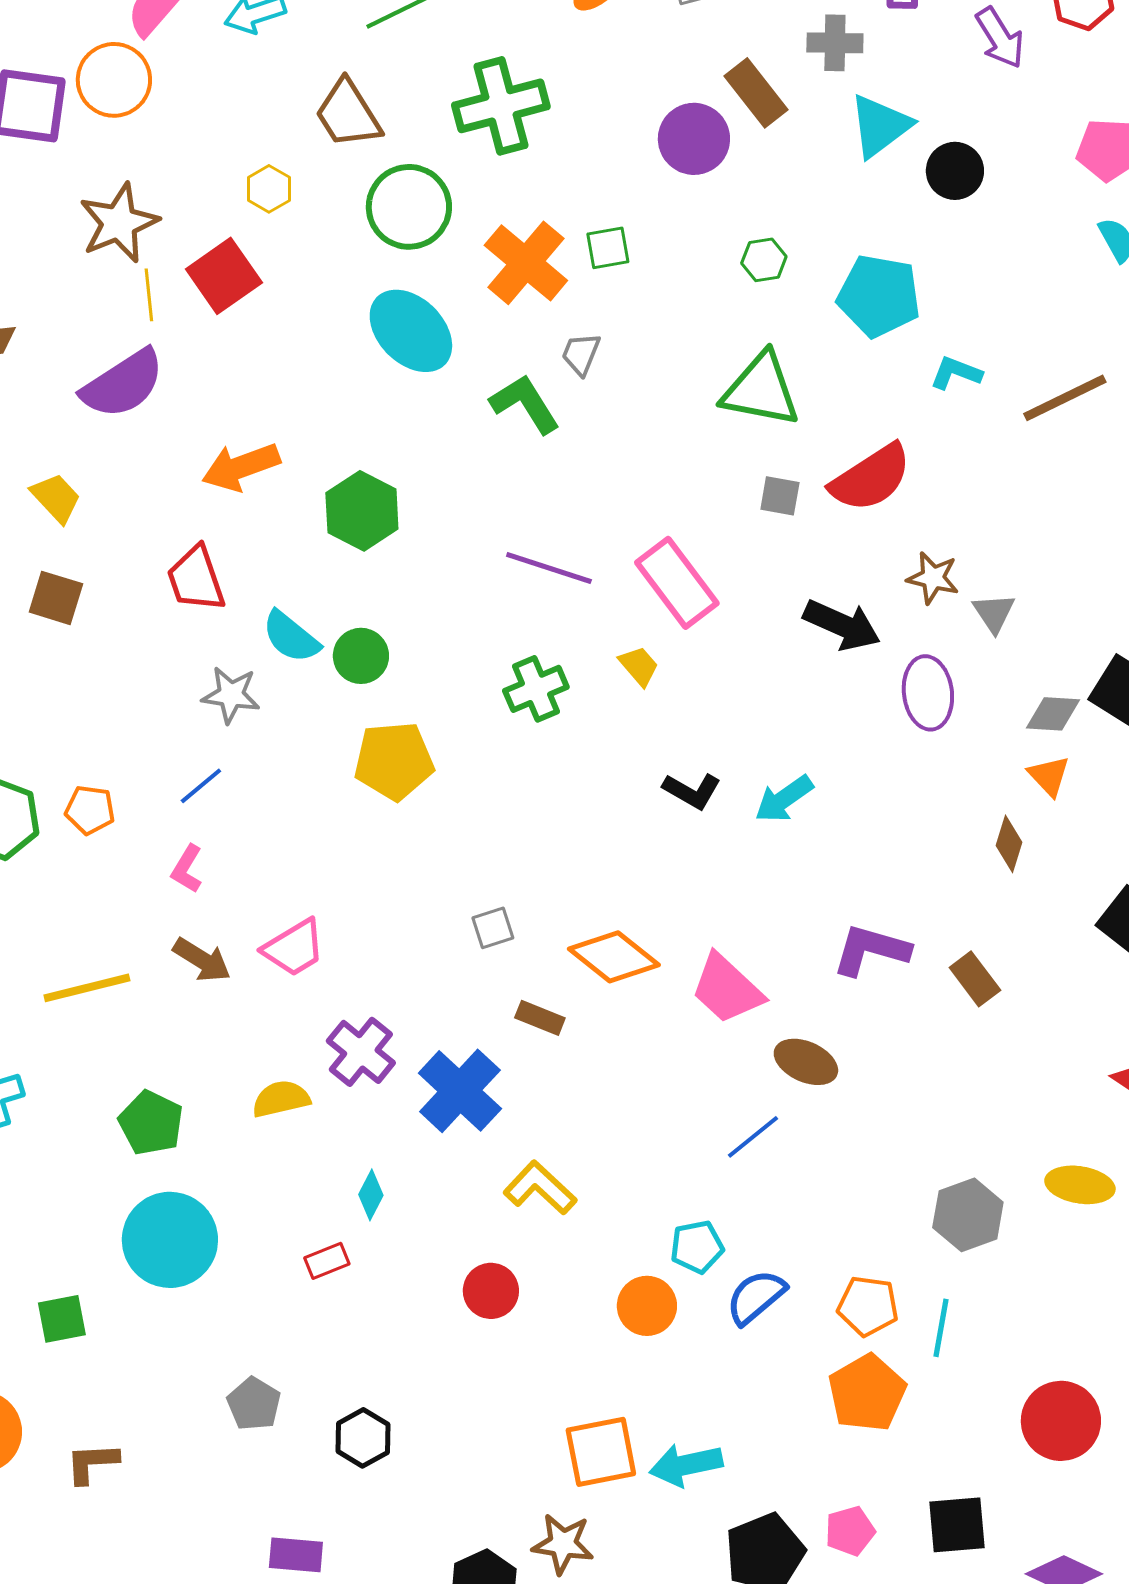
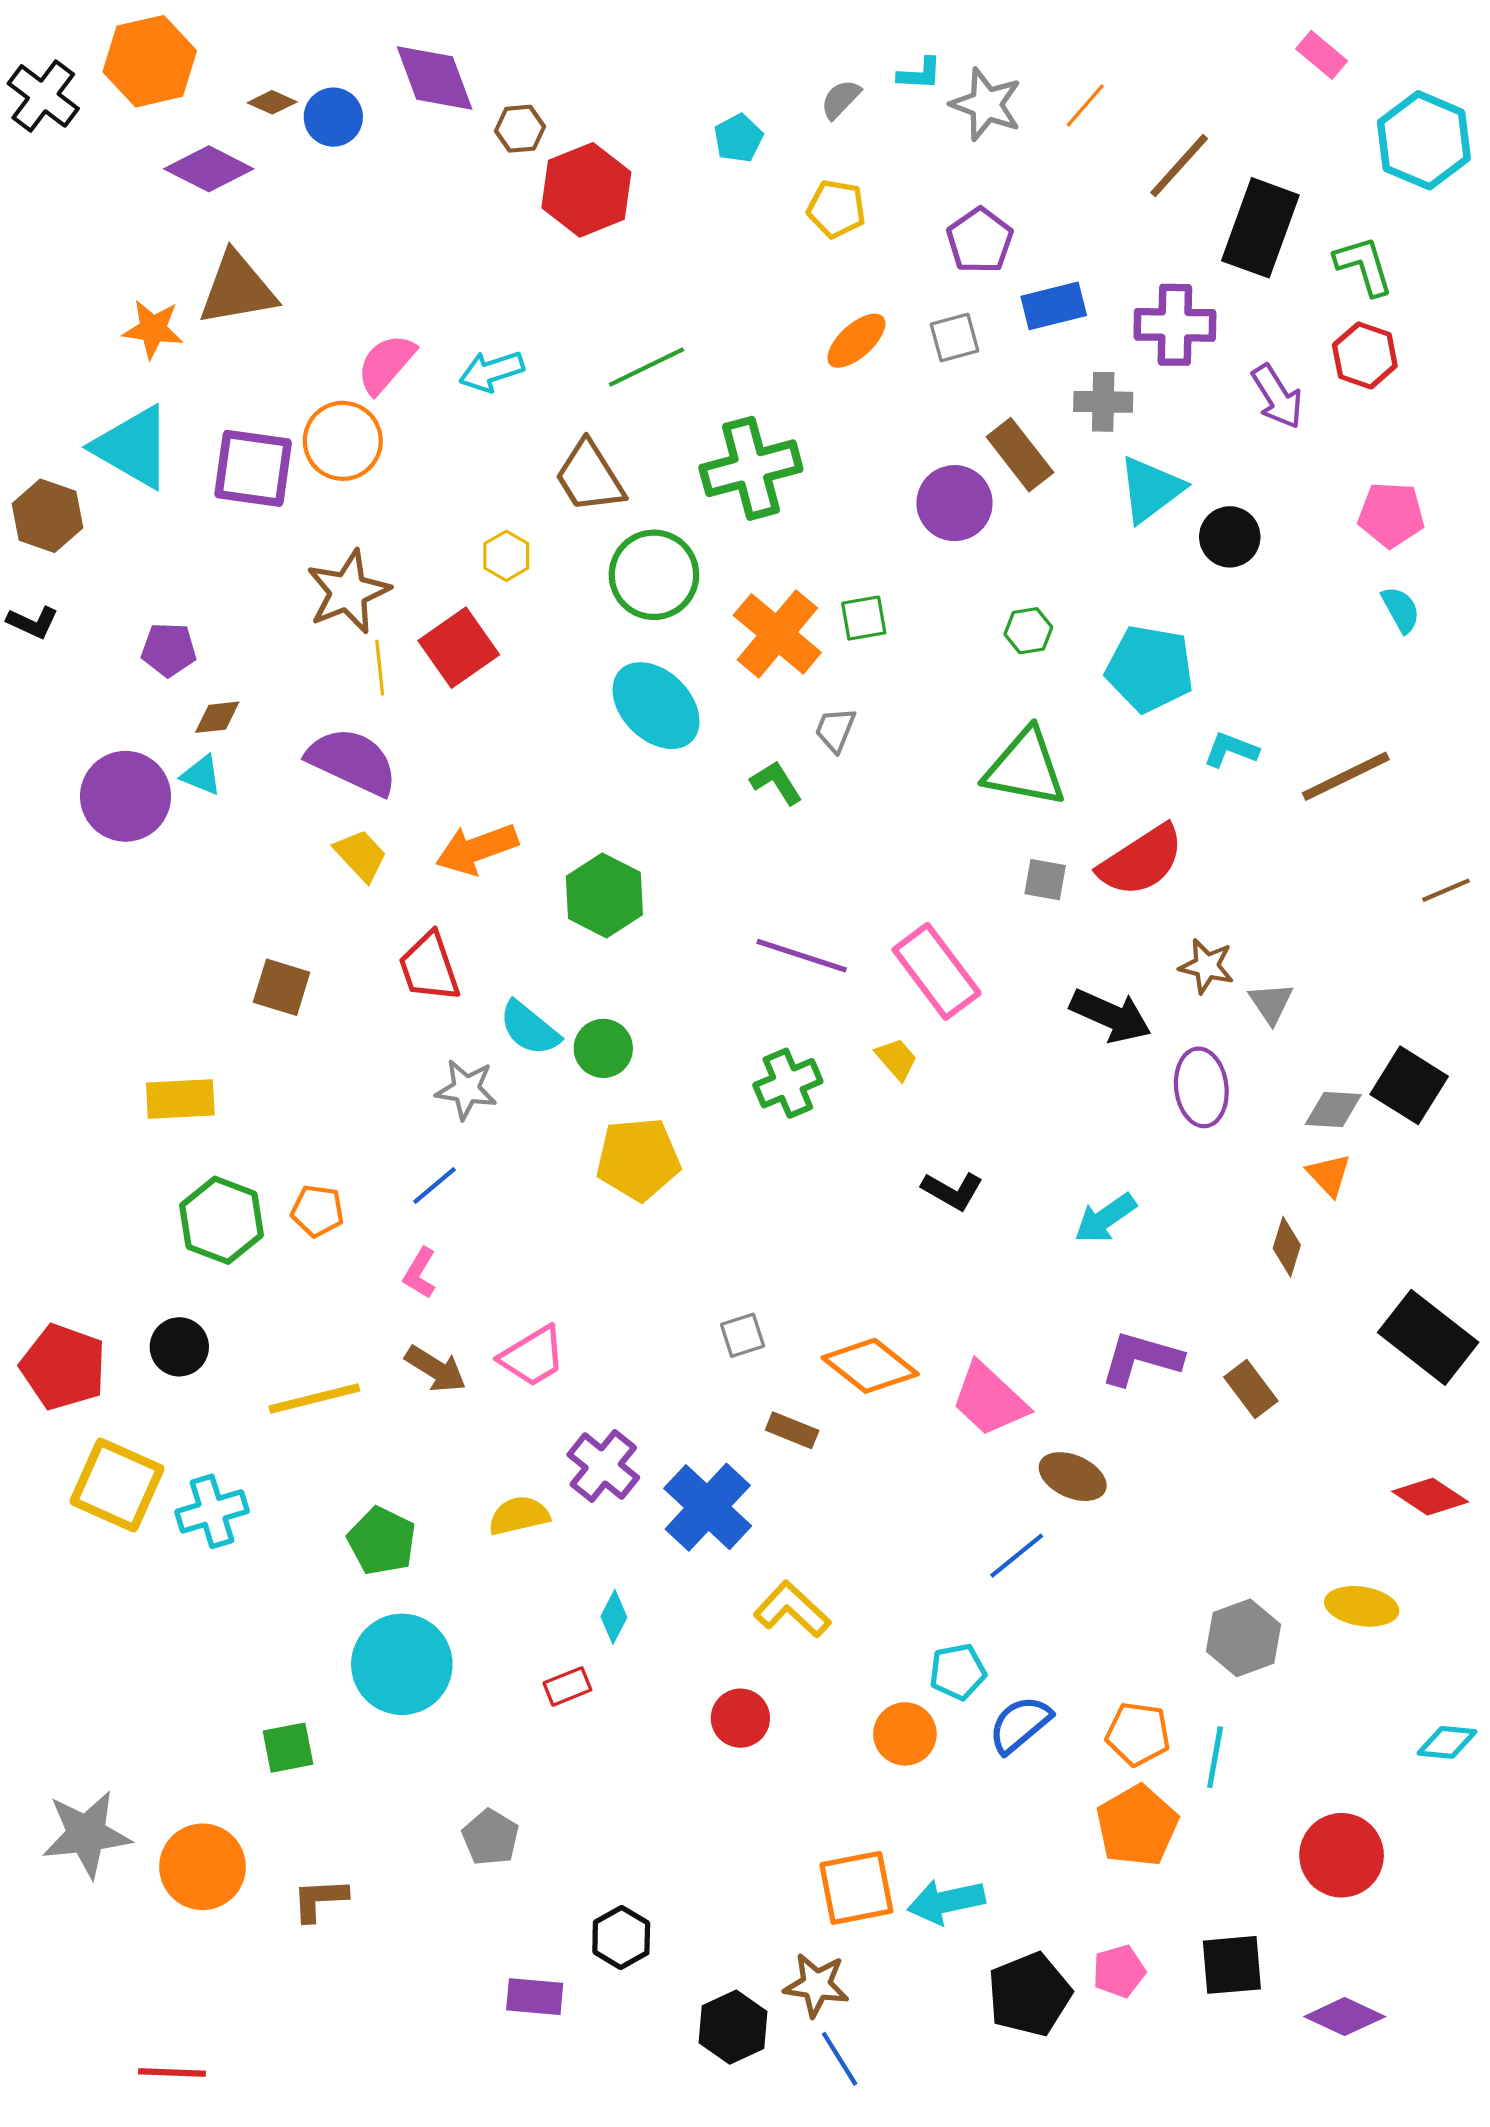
purple semicircle: (123, 384) -> (352, 761), turned -122
green L-shape: (525, 404) -> (776, 783), size x0.7
yellow trapezoid: (56, 498) -> (361, 855), moved
cyan arrow: (784, 799) -> (1105, 1218), moved
black hexagon: (363, 1438) -> (621, 1937), moved

